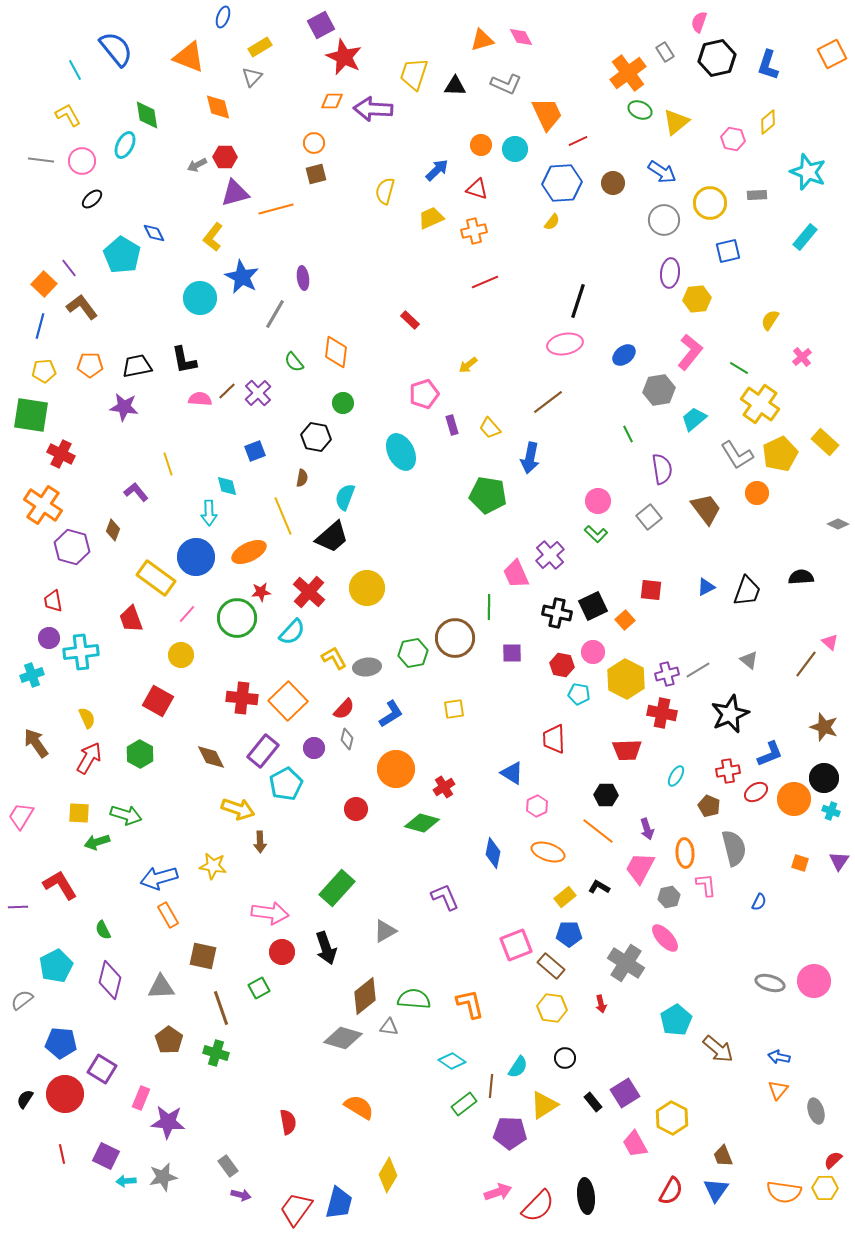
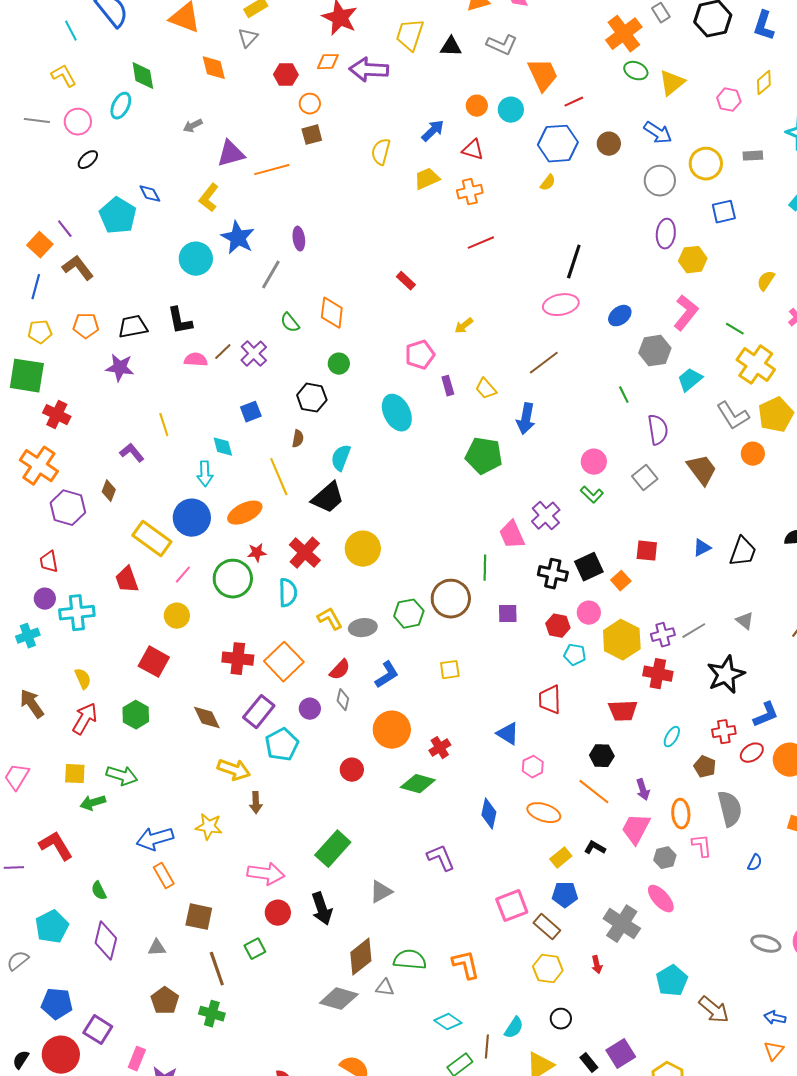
red hexagon: (225, 157) -> (286, 75), moved
cyan semicircle: (292, 632) -> (288, 593), turned -44
gray triangle: (161, 987) -> (157, 948), size x0.7

